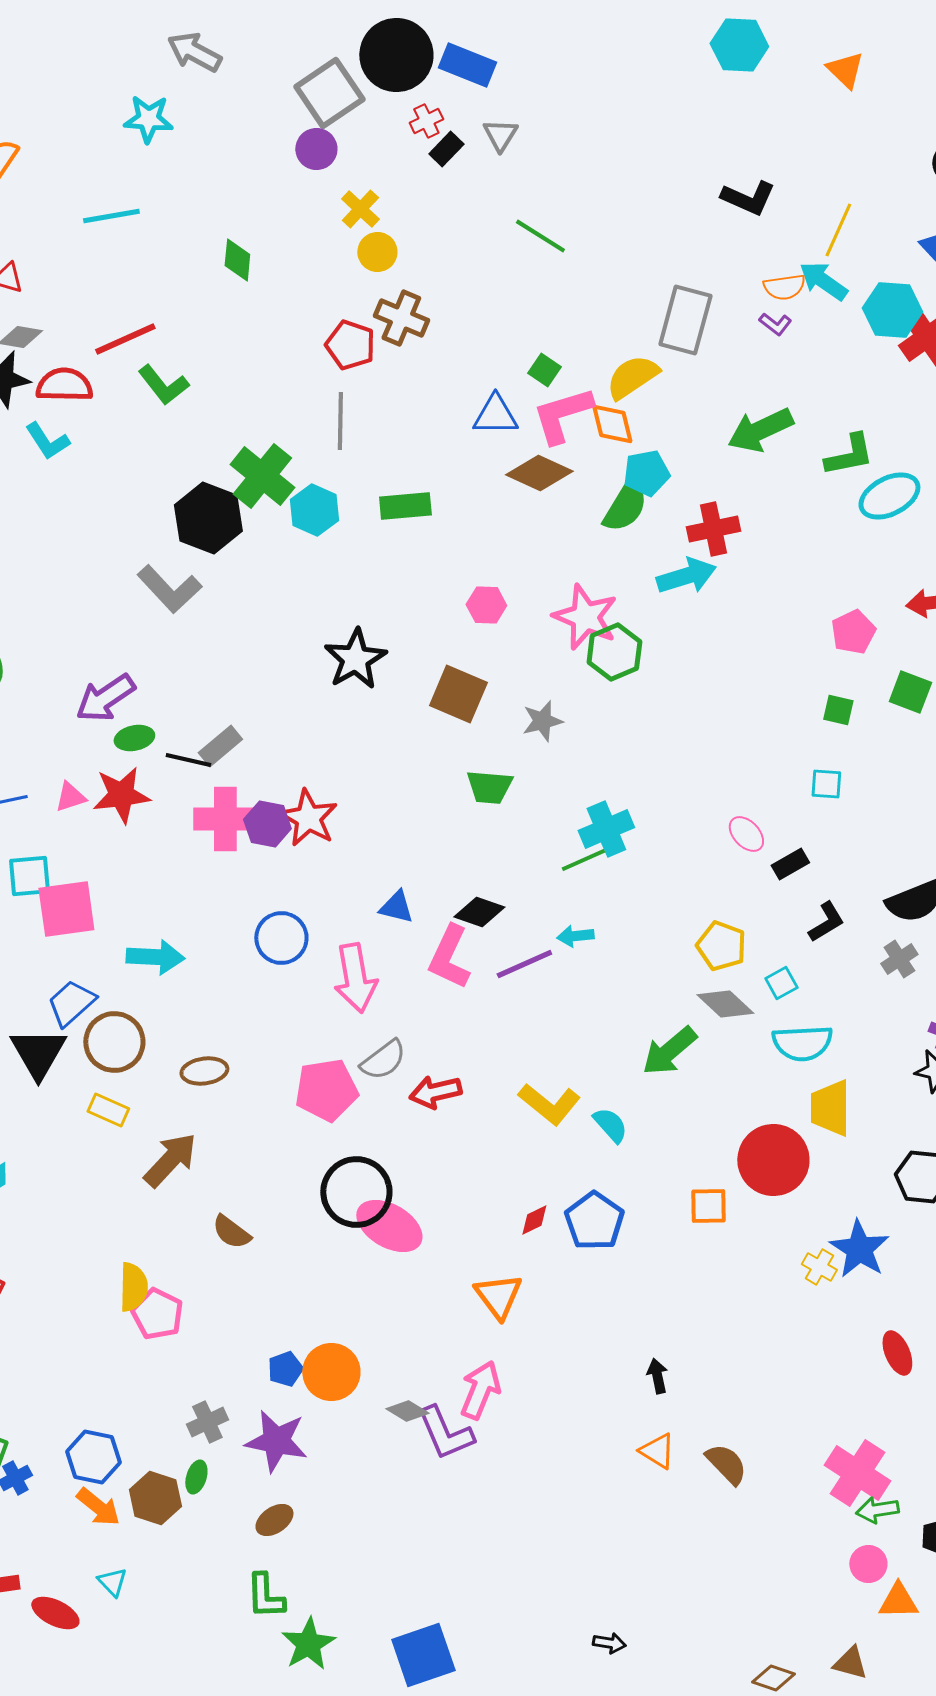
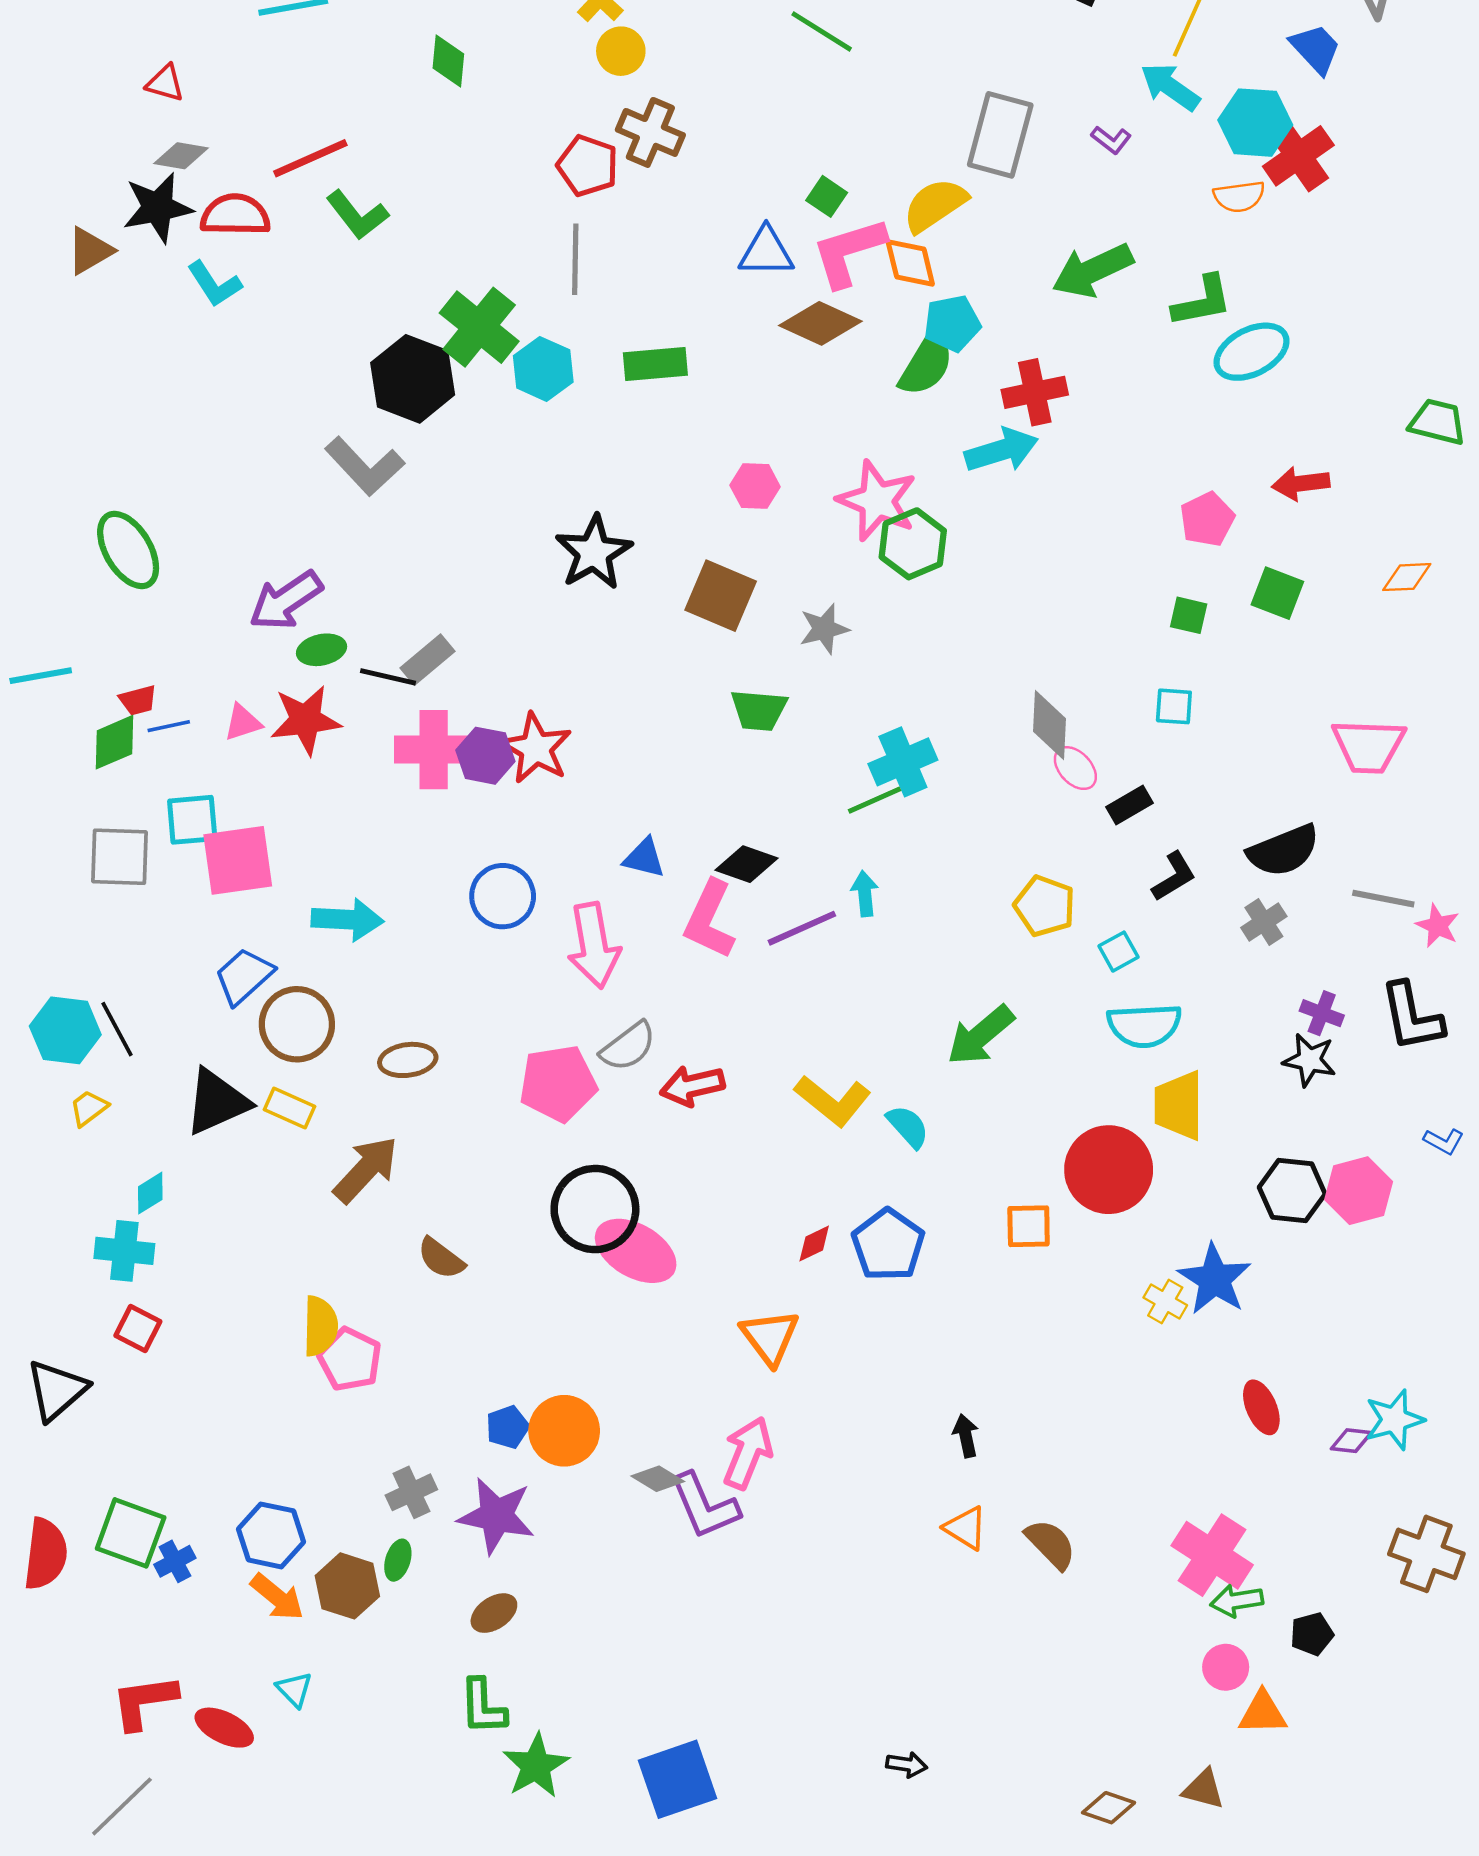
orange semicircle: (784, 287) -> (1239, 196), moved
cyan arrow: (575, 936) -> (865, 894), turned 90
gray diamond: (725, 1004) -> (1049, 725), moved, turned 50
black triangle: (38, 1053) -> (217, 1102), moved, turned 36

